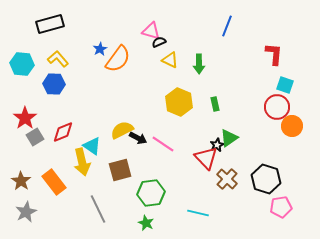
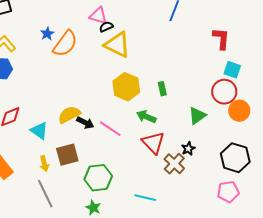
yellow triangle: (170, 60) -> (117, 45), size x1.6
green arrow: (199, 64) -> (146, 117), moved, turned 114
green triangle: (229, 138) -> (197, 116), moved
black star: (217, 145) -> (188, 149), moved
yellow arrow: (82, 162) -> (44, 164), moved, size x0.6
black hexagon: (266, 179) -> (235, 158), moved

